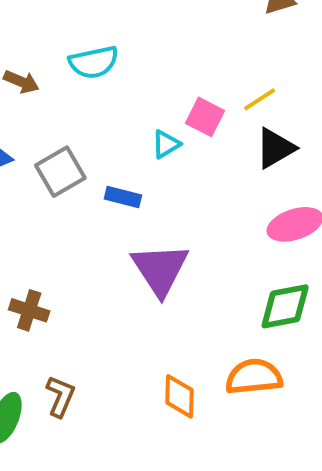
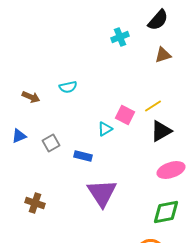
cyan semicircle: (94, 62) -> (68, 87), size x0.7
gray square: (60, 172) -> (51, 143), size x0.7
brown cross: (29, 310) -> (35, 203), moved

